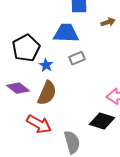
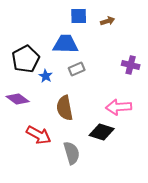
brown arrow: (108, 22) -> (108, 21), moved
brown semicircle: (47, 93) -> (65, 108), moved, turned 145

